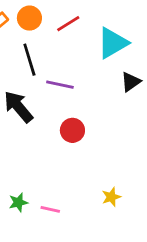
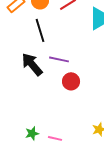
purple line: (60, 85) -> (59, 59), moved

